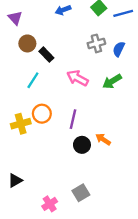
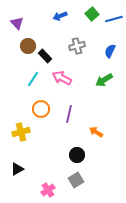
gray cross: (96, 43) -> (77, 46), moved
pink arrow: (77, 78) -> (62, 78), moved
yellow cross: (21, 124) -> (21, 132), moved
black circle: (82, 145) -> (77, 155), moved

